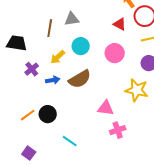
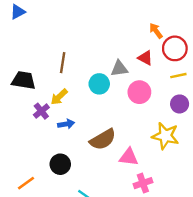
gray triangle: (72, 19) -> (119, 69), moved
yellow arrow: (58, 57) -> (59, 97), moved
brown semicircle: (80, 79) -> (103, 139), moved
orange line: (28, 115) -> (26, 183), moved

